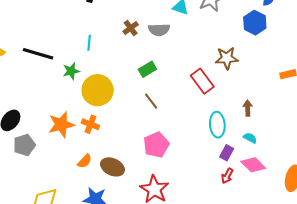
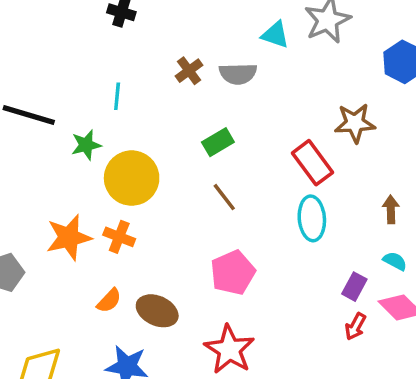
cyan ellipse: (217, 125) -> (312, 218), moved

